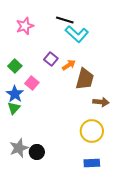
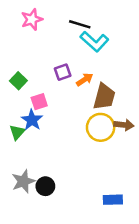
pink star: (25, 26) -> (32, 19), moved
purple square: (51, 59) -> (63, 72), turned 32
pink square: (32, 83) -> (39, 102), turned 32
blue star: (15, 94) -> (32, 120), moved
yellow circle: (92, 131) -> (101, 127), moved

